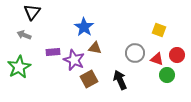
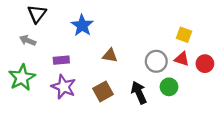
blue star: (84, 27) -> (82, 25), moved
red triangle: (157, 59) -> (182, 59), moved
purple star: (74, 60) -> (64, 87), moved
green circle: (167, 75) -> (169, 87), moved

